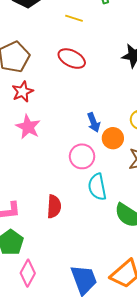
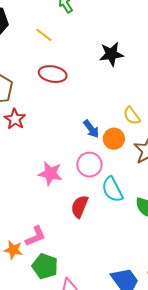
yellow line: (74, 18) -> (44, 35), turned 36
pink star: (28, 127) -> (50, 173), moved
red semicircle: (54, 207) -> (80, 207), moved, turned -145

